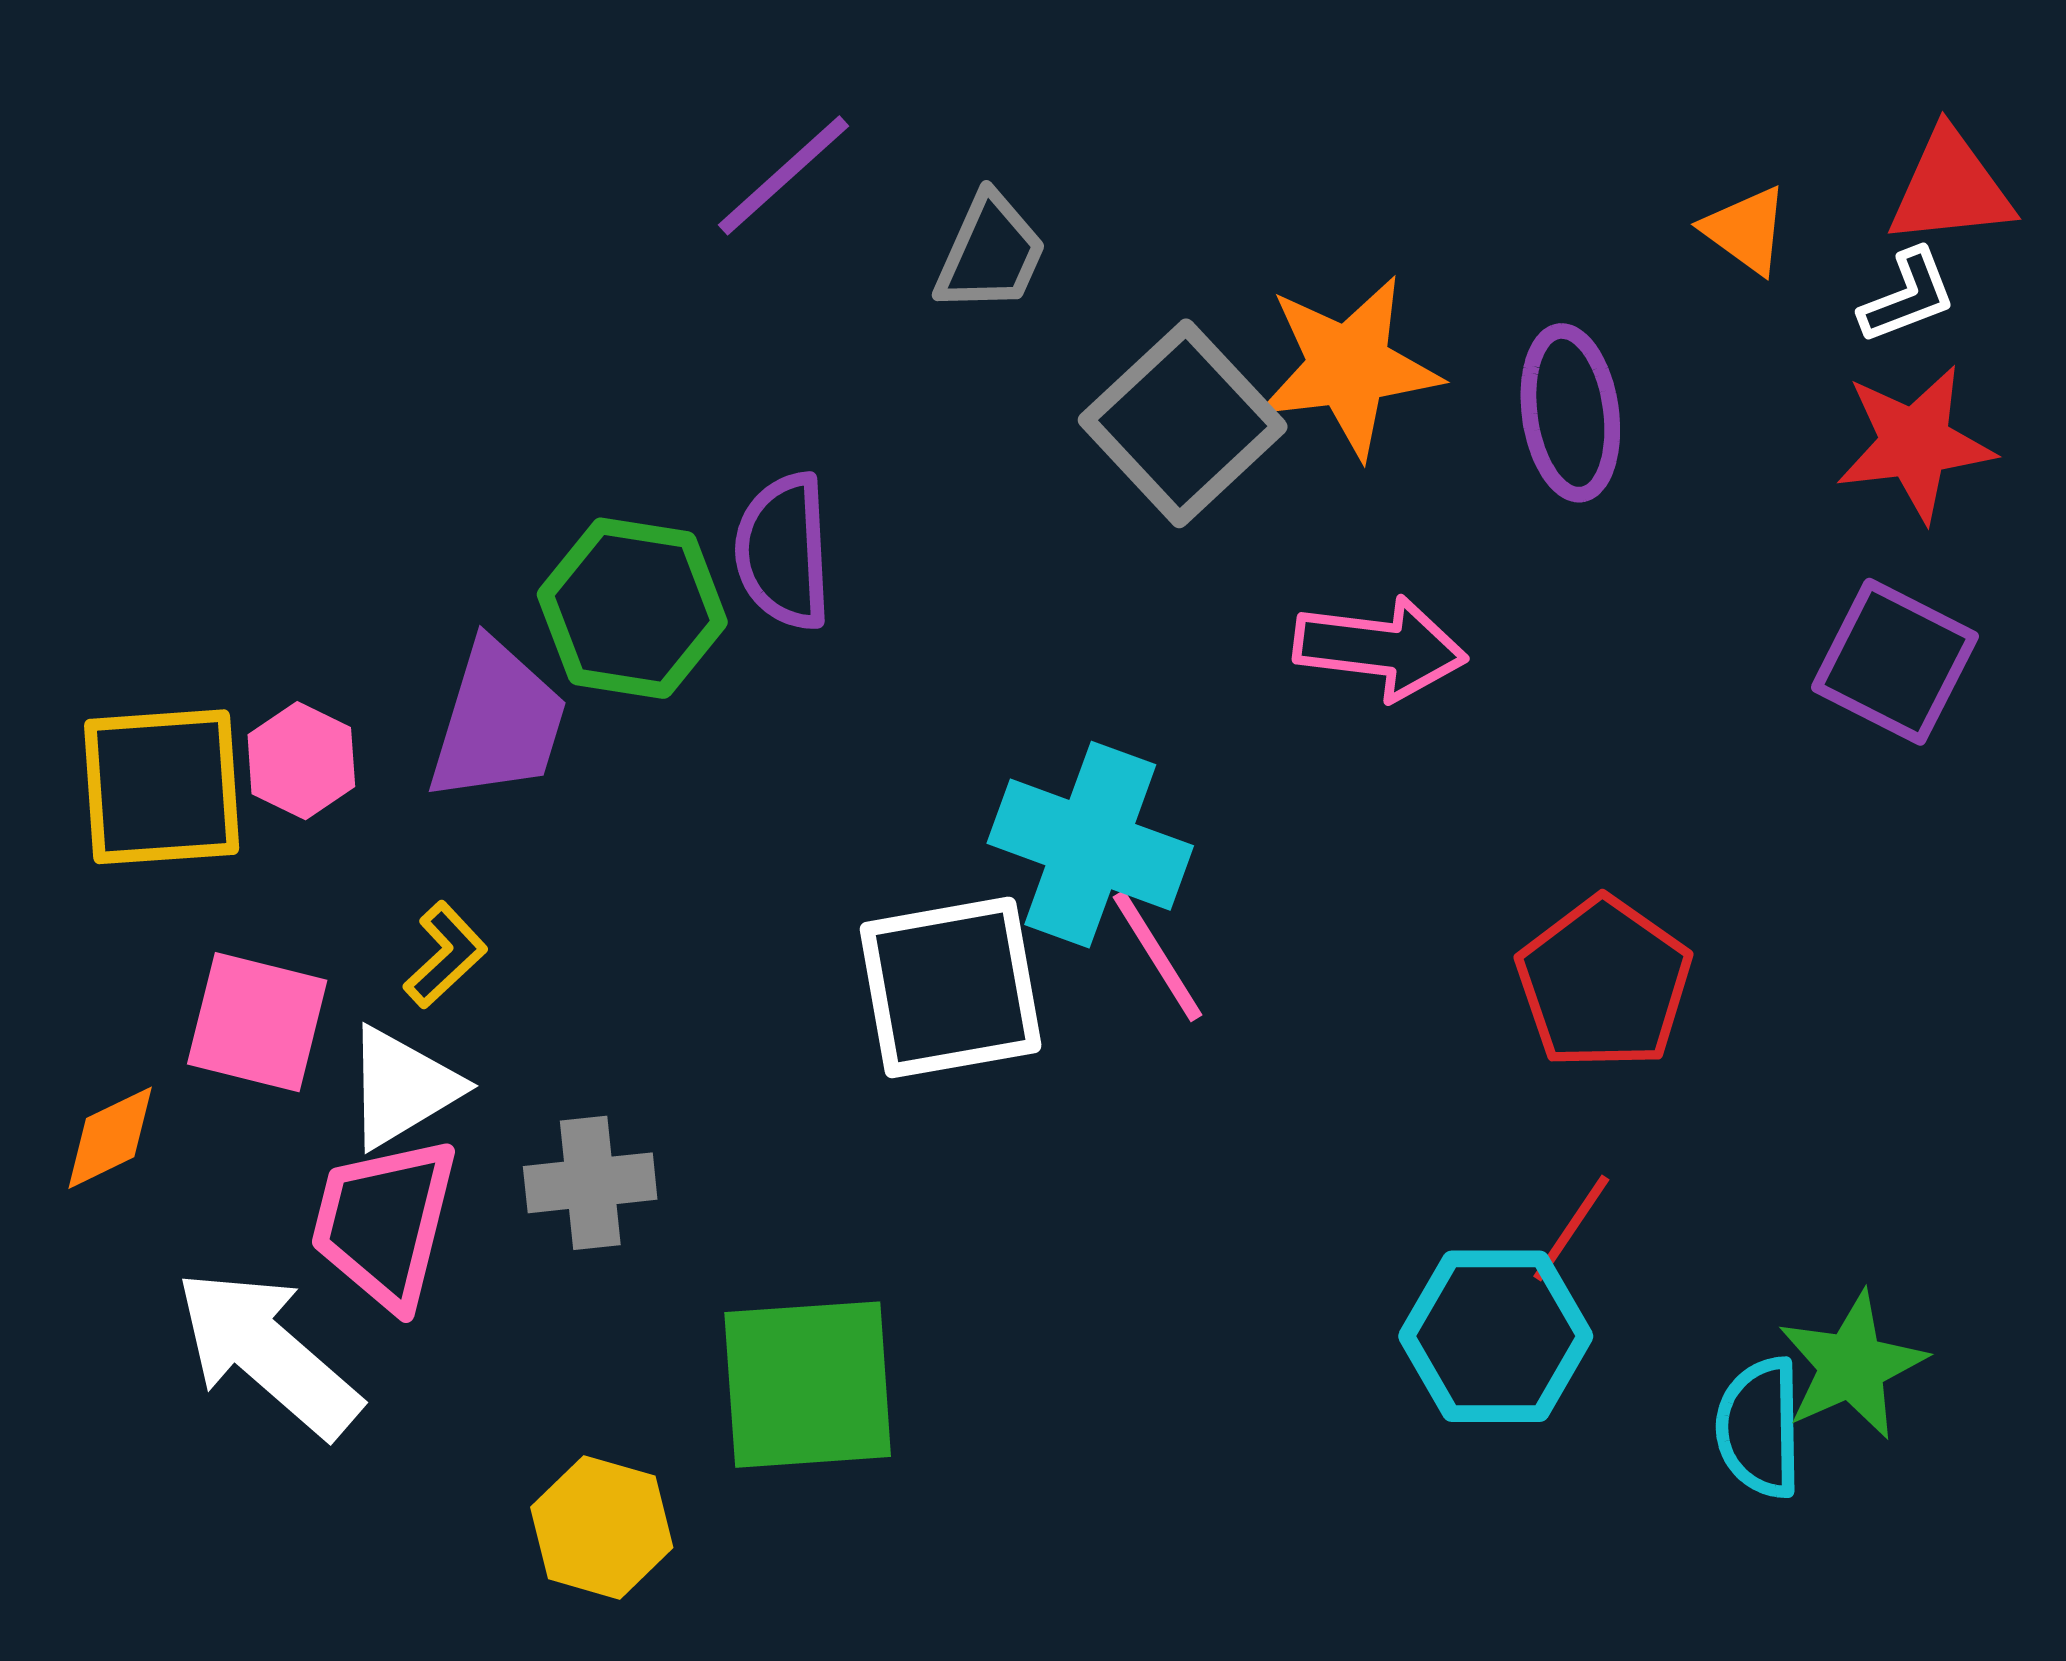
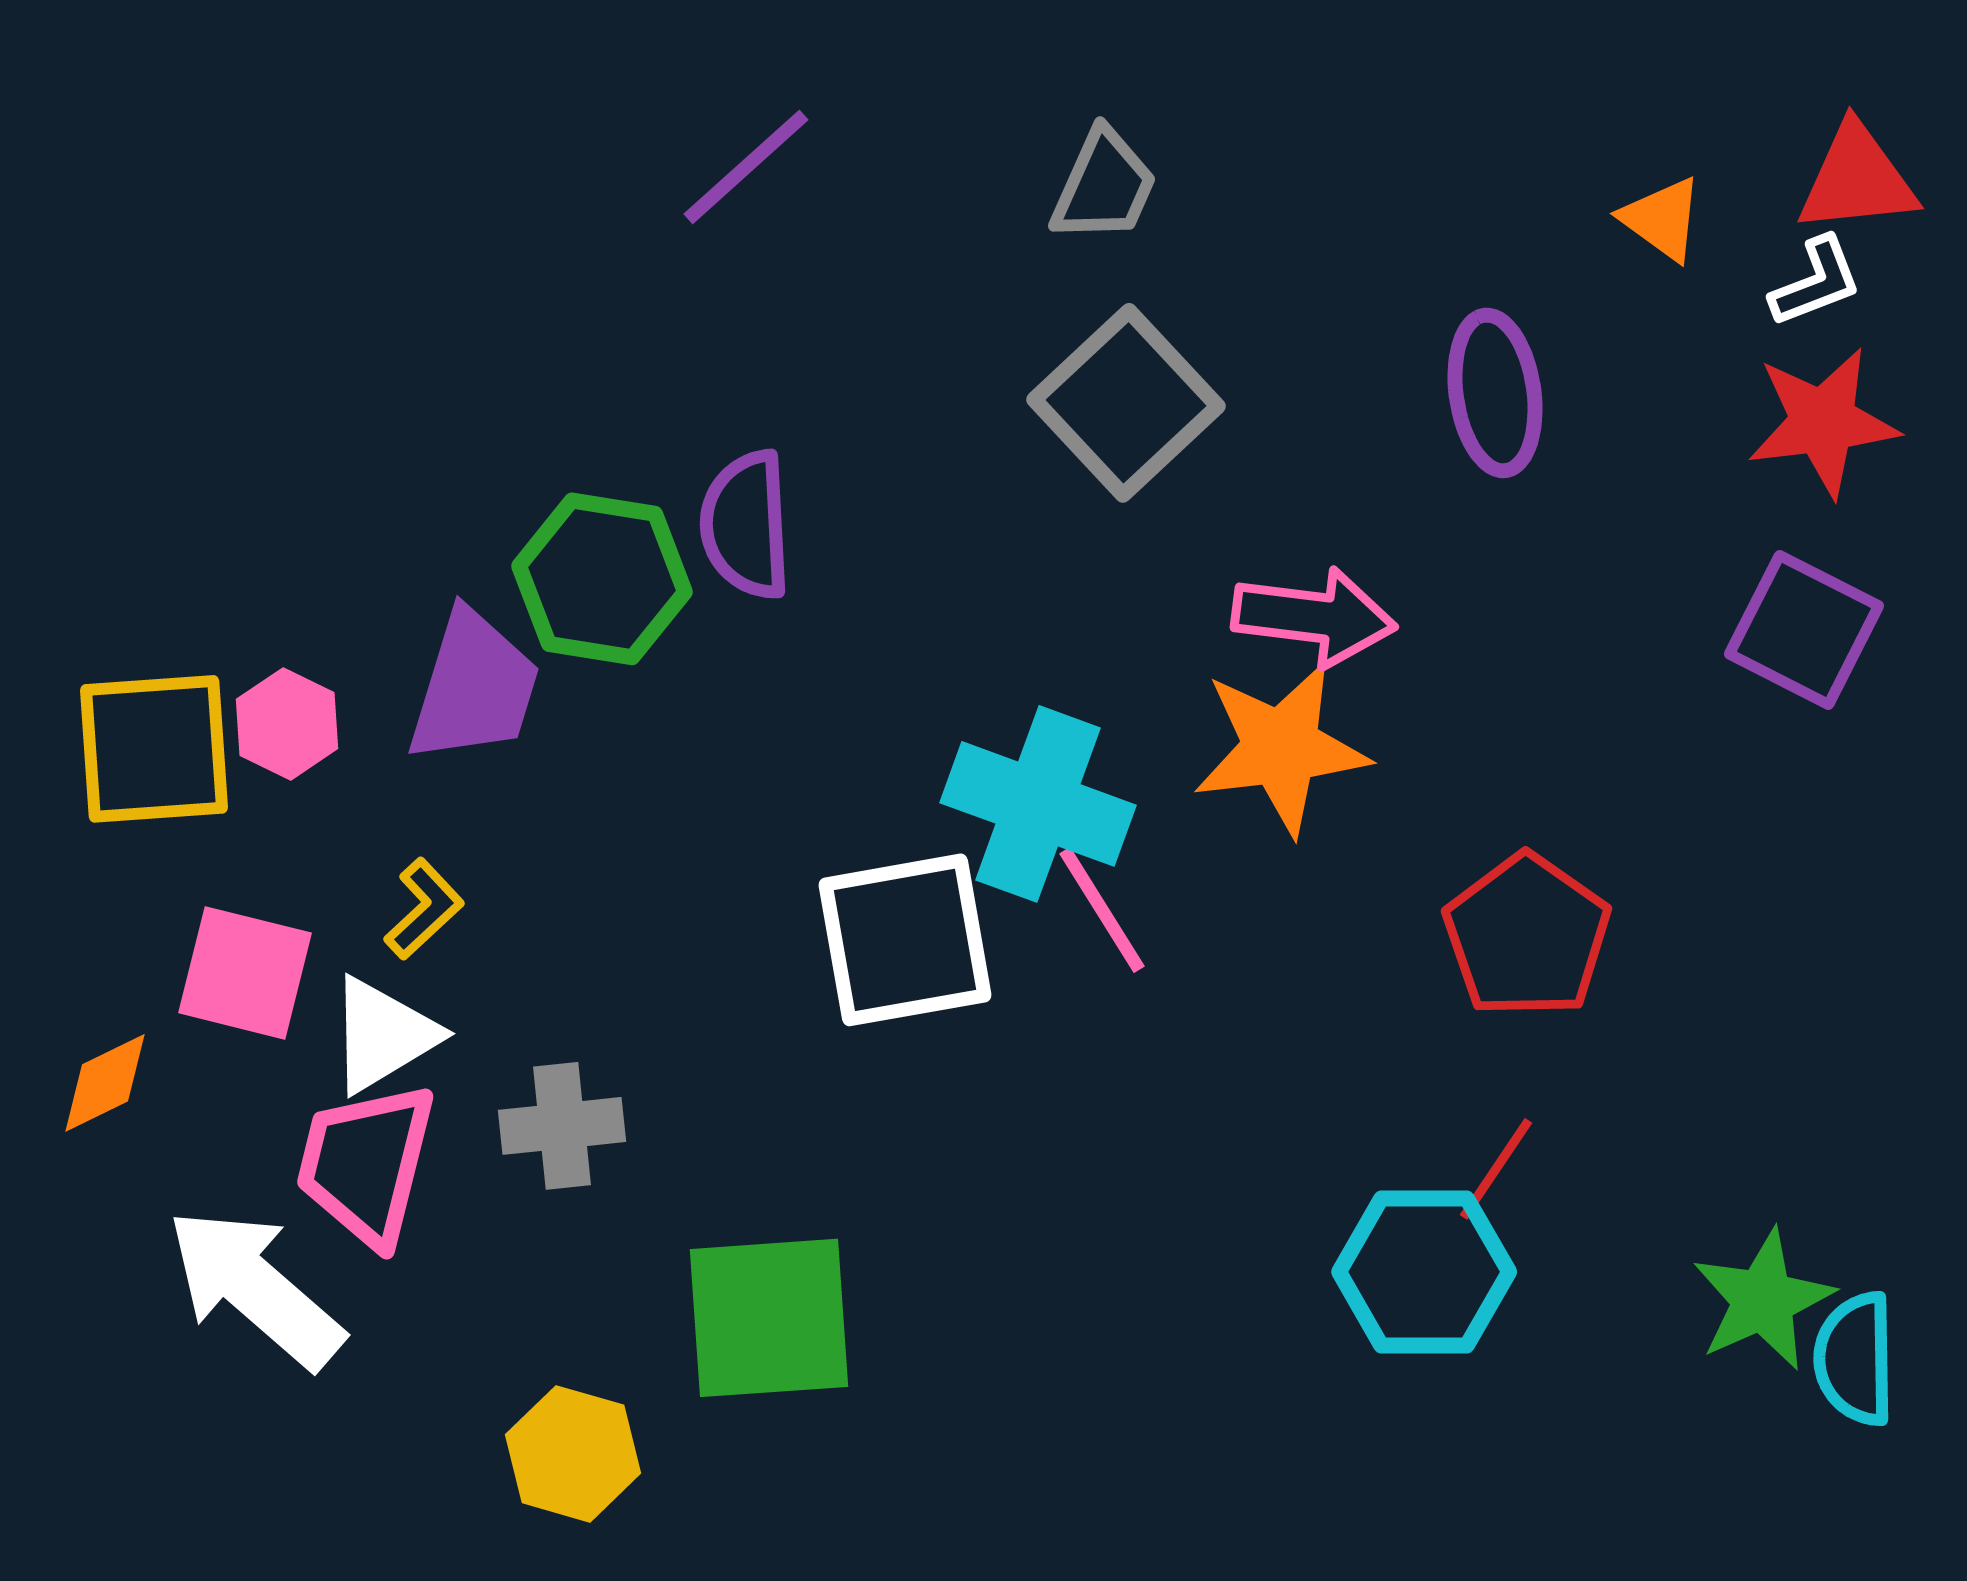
gray trapezoid: (990, 253) -> (1104, 186), moved
orange star: (1349, 367) -> (1281, 748), moved
cyan semicircle: (1759, 1428) -> (1855, 1359), moved

